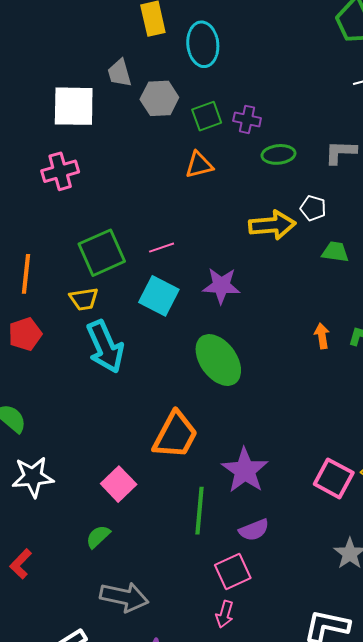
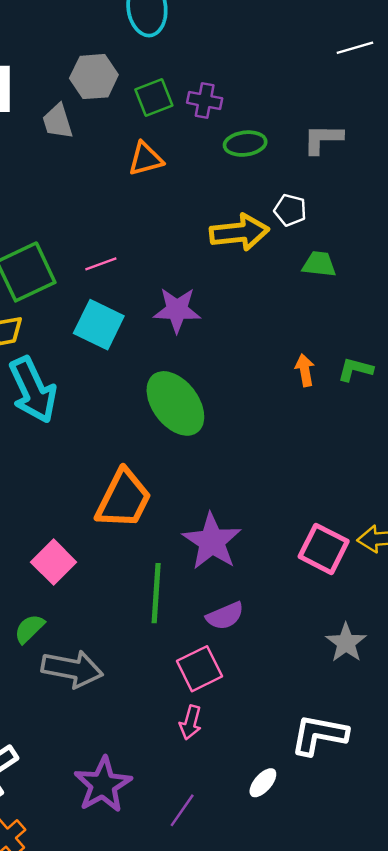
gray trapezoid: (120, 73) -> (58, 121), moved
gray arrow: (124, 597) -> (72, 669), moved

